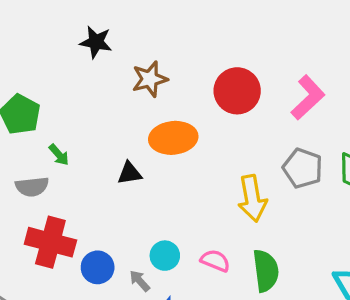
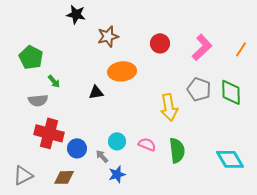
red circle: (237, 91) -> (160, 43), size x0.7

